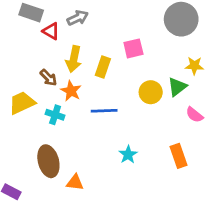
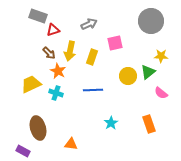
gray arrow: (78, 18) -> (89, 24), moved
red triangle: (51, 31) -> (53, 30), turned -48
brown arrow: (48, 78) -> (49, 53), moved
orange star: (71, 91) -> (58, 71), moved
brown ellipse: (48, 161) -> (38, 128), moved

